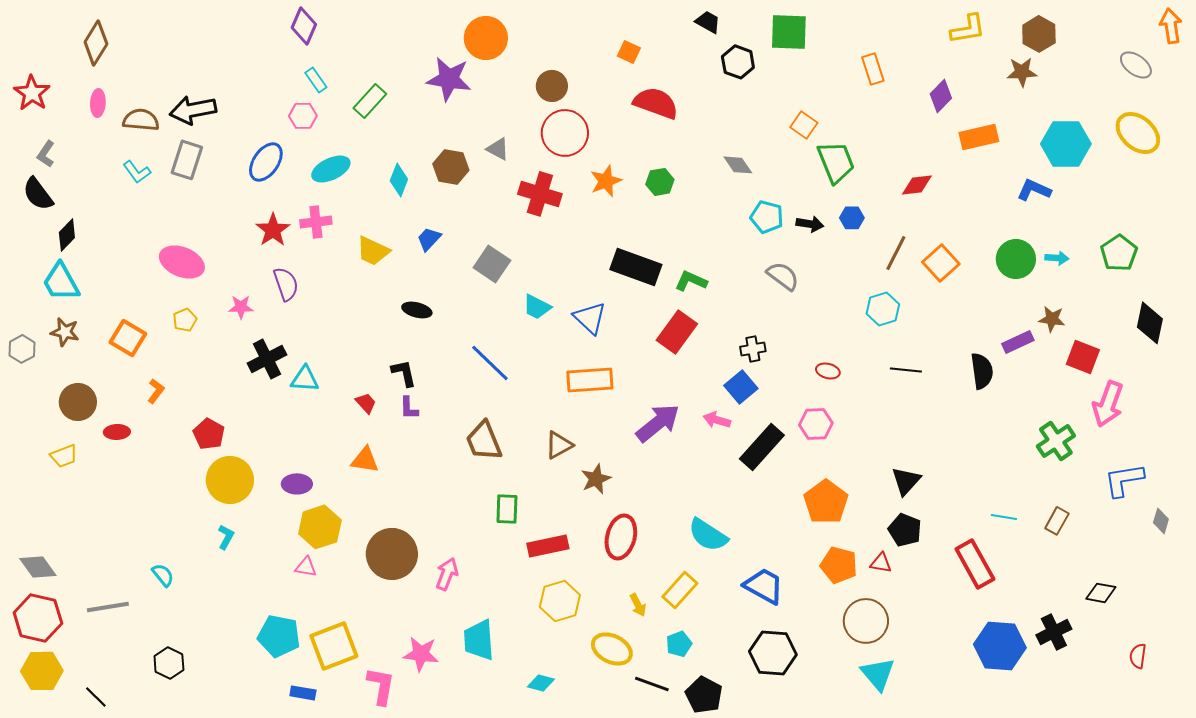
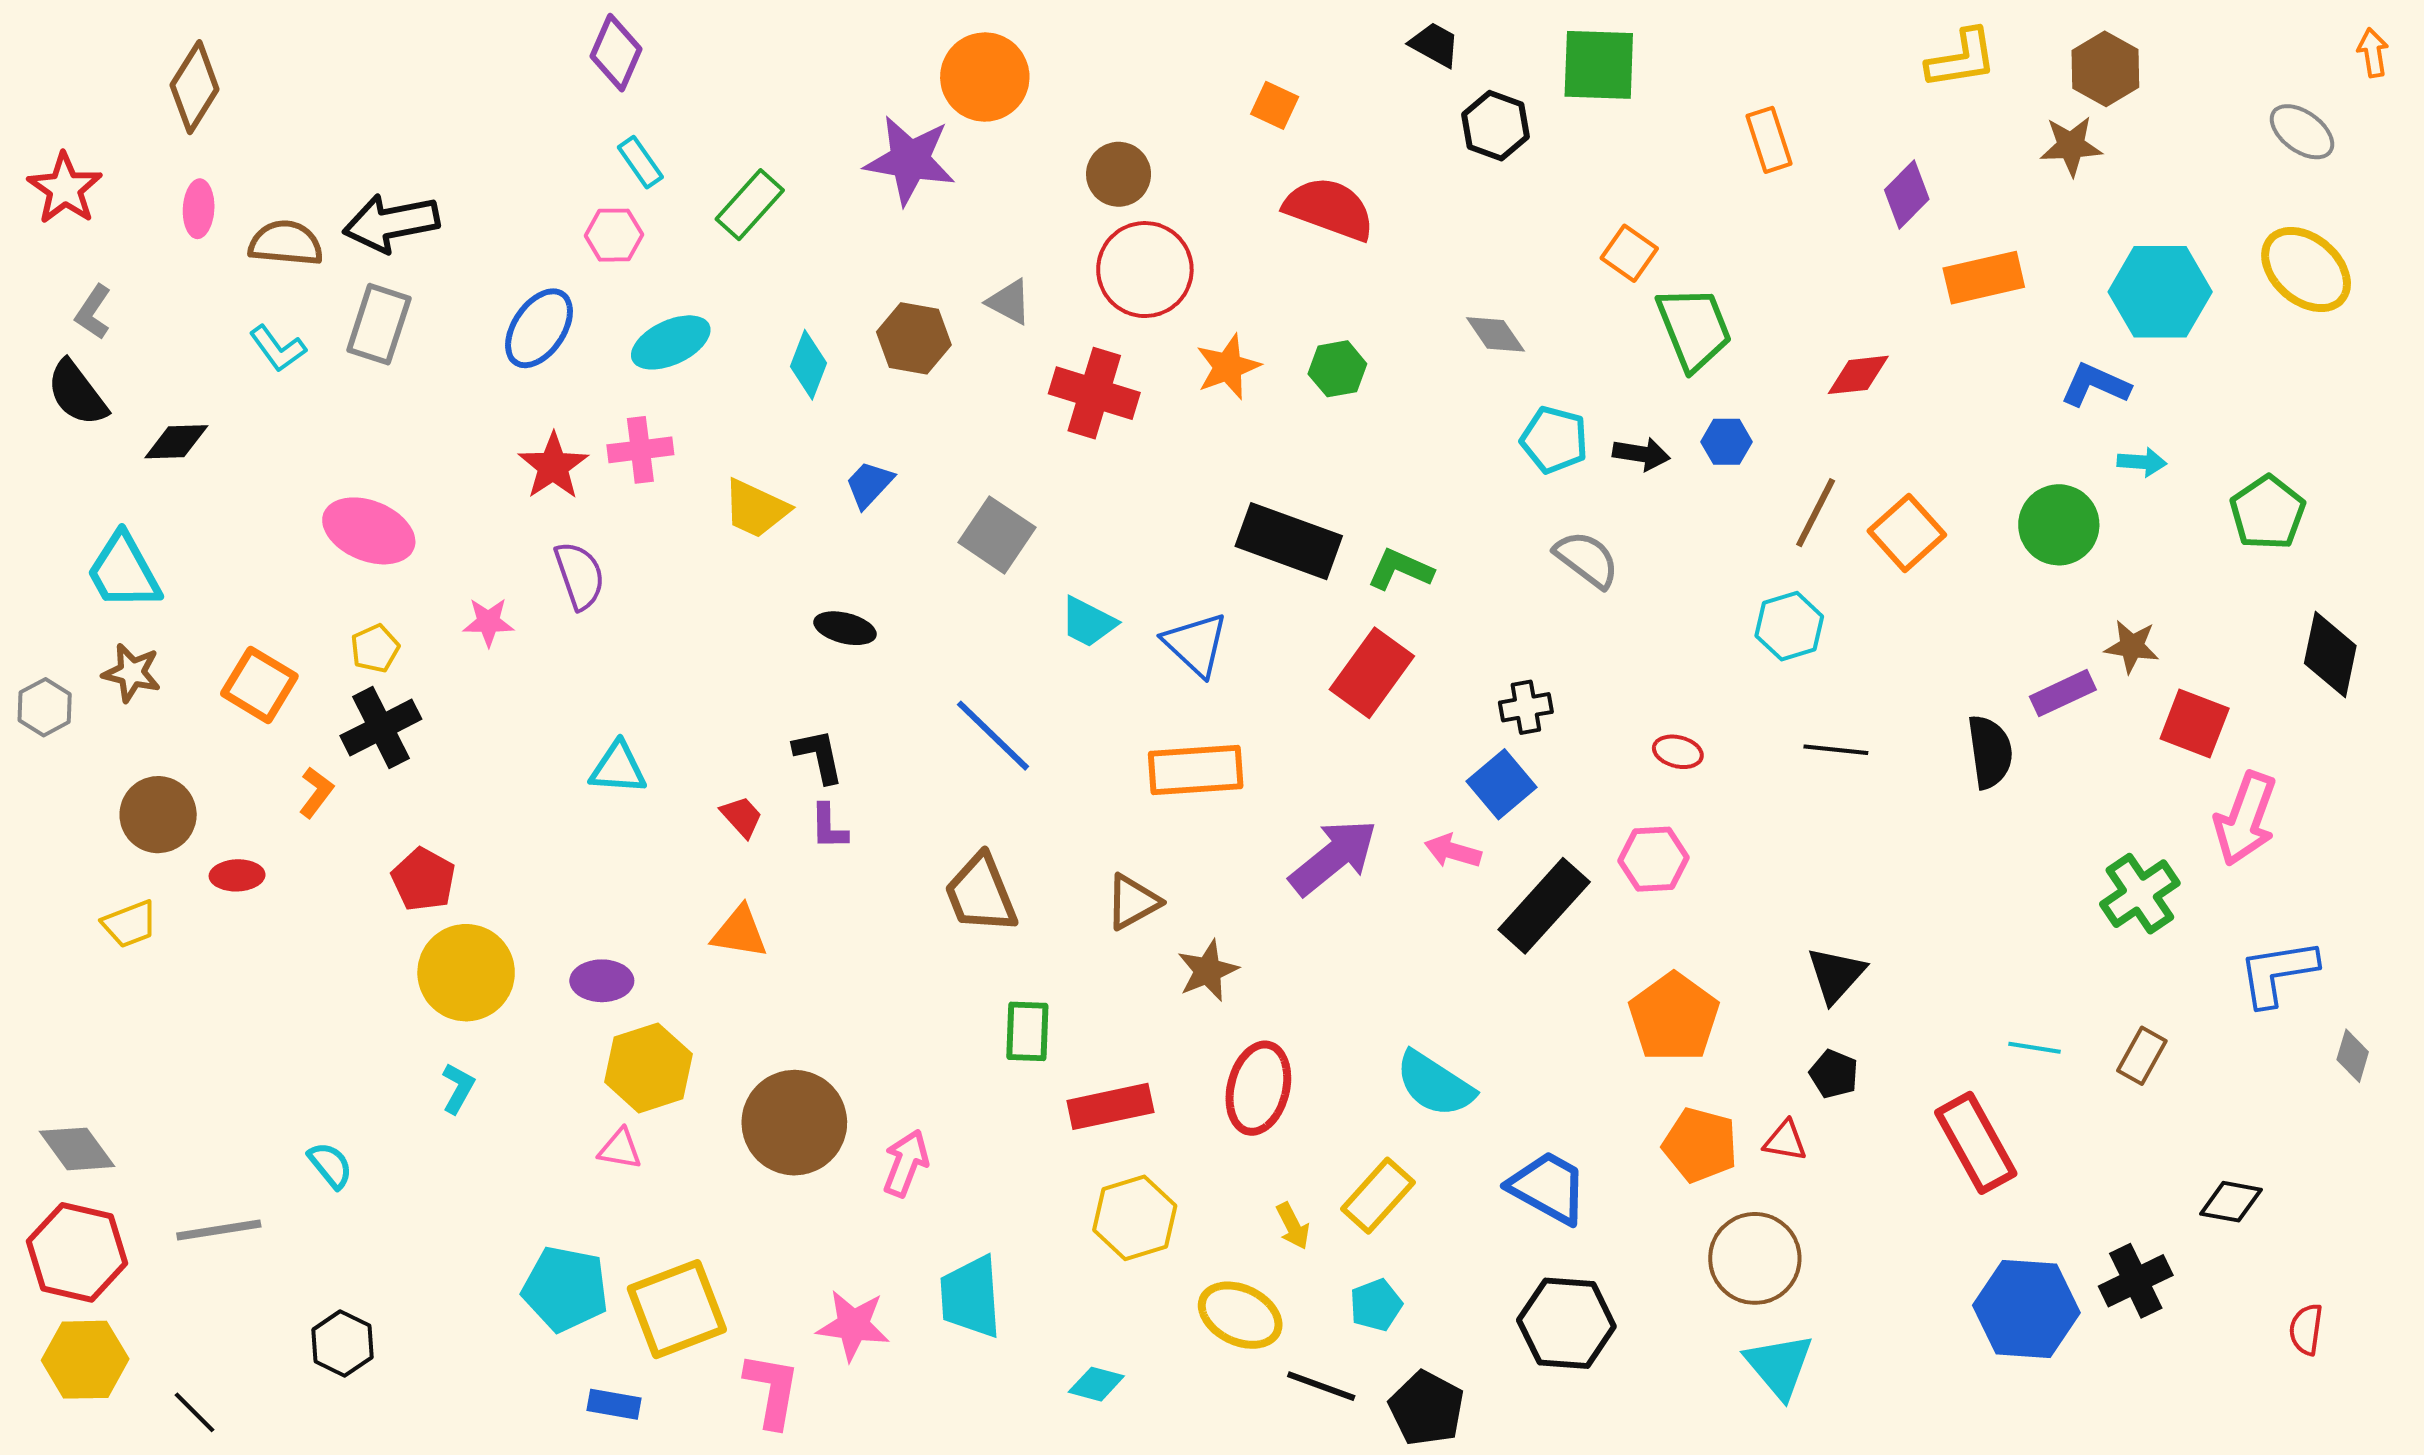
orange arrow: (1171, 26) -> (2373, 53), size x0.7
black diamond: (67, 235) -> (176, 442), moved, turned 44
cyan arrow: (1057, 258) -> (2142, 462), moved
black cross: (267, 359) -> (381, 727), moved
black pentagon: (905, 530) -> (1834, 1074), size x0.7

